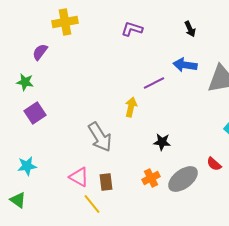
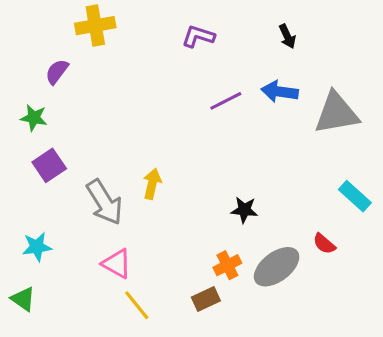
purple line: (154, 83) -> (226, 101), moved
yellow arrow: (131, 107) -> (152, 184), moved
gray arrow: (100, 137) -> (104, 202), moved
brown rectangle: (106, 182) -> (206, 299), moved, turned 72

